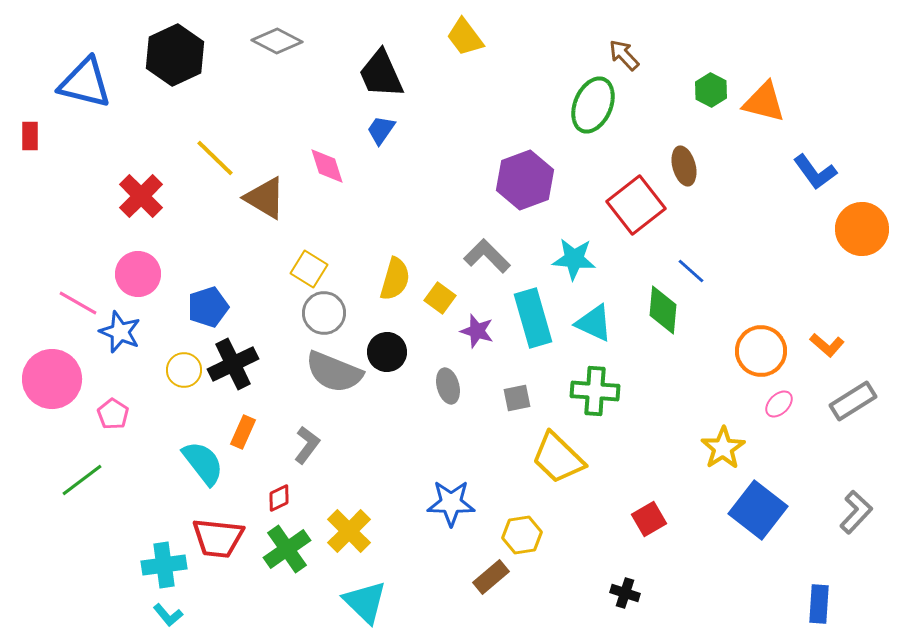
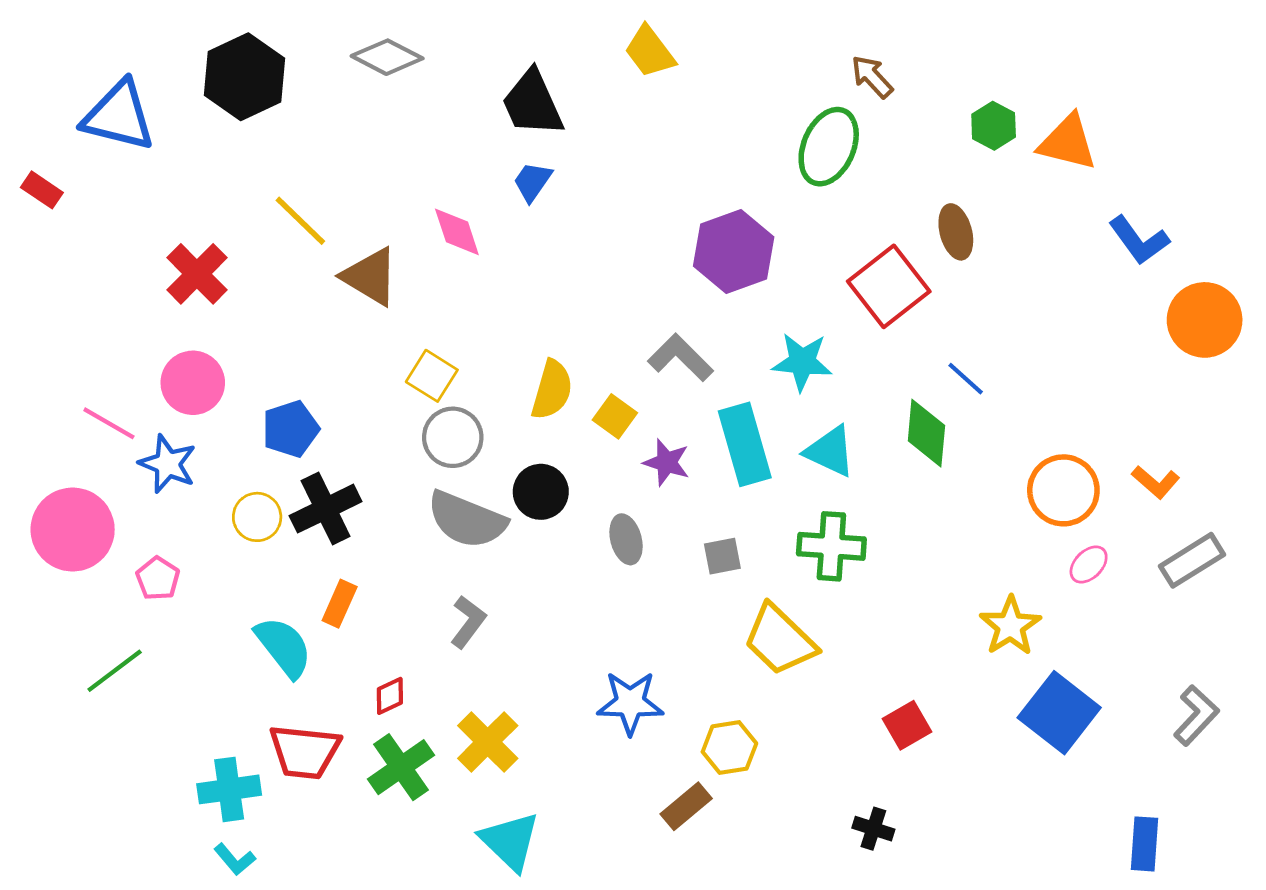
red rectangle: (30, 136) -> (42, 190), turned -56
gray L-shape: (307, 445) -> (468, 622), moved

